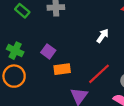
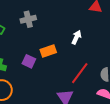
orange rectangle: (62, 69) -> (48, 51), moved

